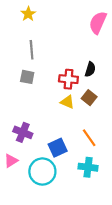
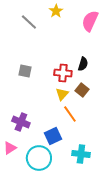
yellow star: (28, 14) -> (56, 11), moved
gray line: (32, 50) -> (29, 22), moved, turned -42
yellow triangle: (67, 102) -> (62, 94), turned 48
orange line: (89, 138) -> (70, 114), moved

